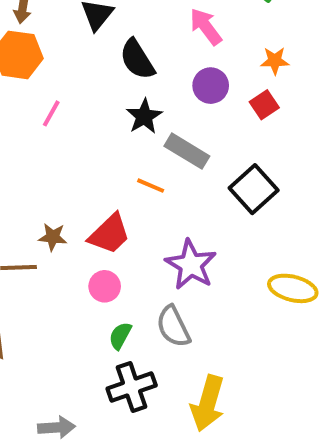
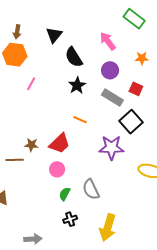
red square: (264, 105) -> (136, 89), moved, turned -32
gray rectangle: (187, 151) -> (112, 98), moved
purple star: (191, 265) -> (111, 148), moved, turned -30
black cross: (132, 387) -> (70, 219), size x0.6

